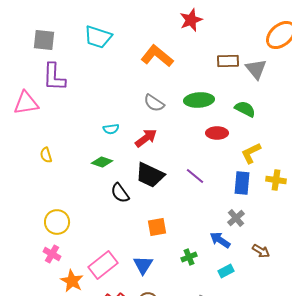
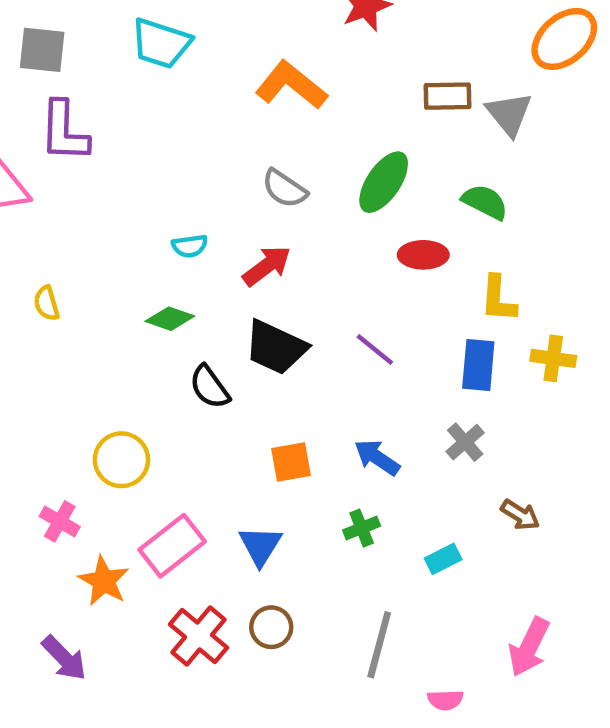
green ellipse: (199, 100) -> (384, 182), turned -52
yellow L-shape: (251, 153) -> (498, 299), turned -60
yellow circle: (57, 222) -> (121, 460), moved
blue arrow: (220, 240) -> (377, 458), moved

